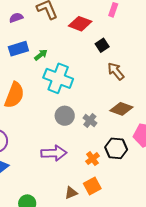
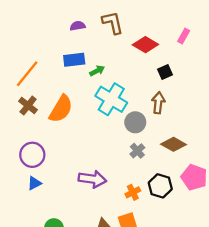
brown arrow: (116, 71) -> (158, 103), moved, turned 36
gray circle: (65, 116) -> (135, 122), moved

